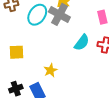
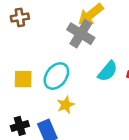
cyan ellipse: (37, 15) -> (56, 76), moved

